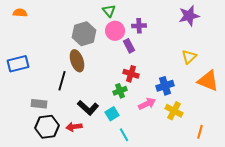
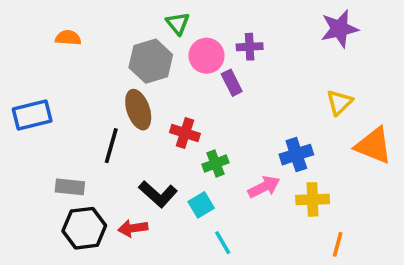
green triangle: (109, 11) -> (178, 23), moved
orange semicircle: (20, 13) -> (68, 38), moved
red cross: (131, 74) -> (185, 133), moved
yellow cross: (174, 111) -> (313, 199), turned -30
orange line: (200, 132) -> (338, 244), moved

